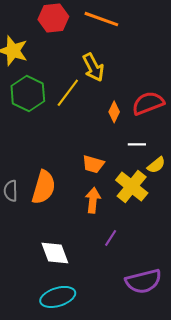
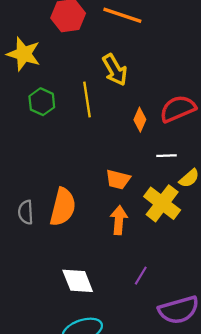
green hexagon: (28, 93) -> (42, 102), size x0.7
yellow line: (68, 93) -> (87, 100), turned -44
purple line: (111, 238) -> (141, 276), moved

